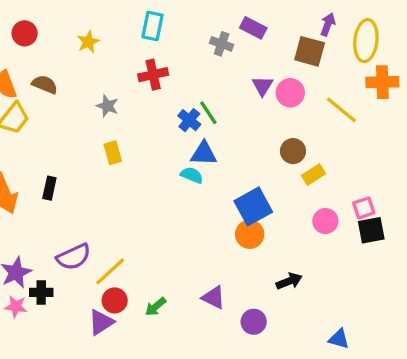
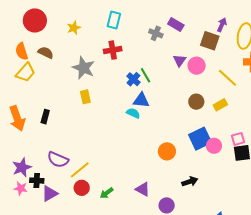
red circle: (25, 33) -> (35, 20), size x1.5
gray star: (107, 106) -> (84, 68), size x1.6
yellow rectangle: (314, 175) -> (220, 105), moved
blue square: (253, 206) -> (200, 139), moved
purple semicircle: (74, 257) -> (58, 160), turned 45
purple triangle: (101, 322) -> (50, 194), moved

